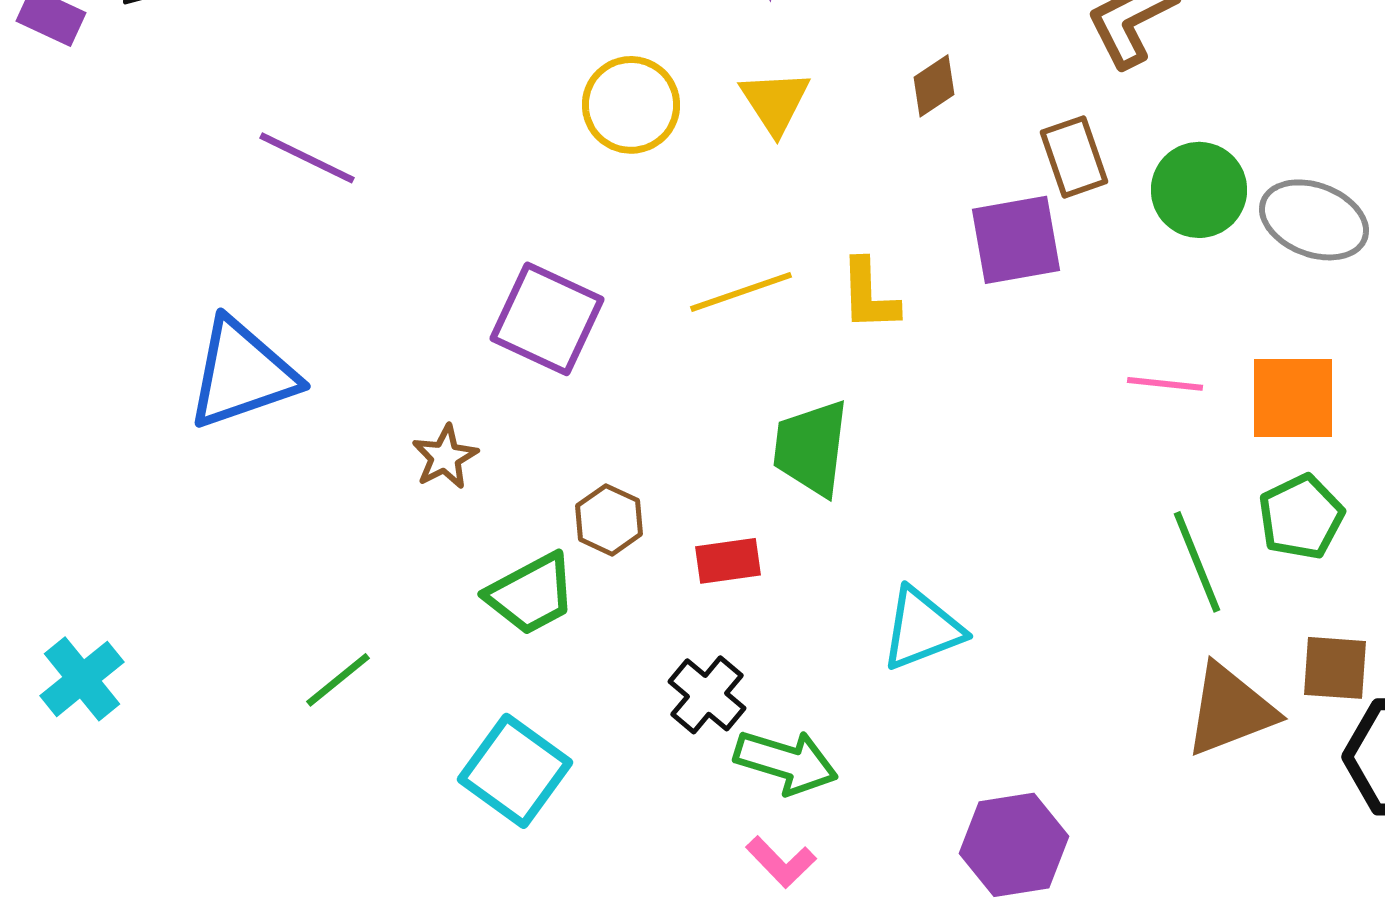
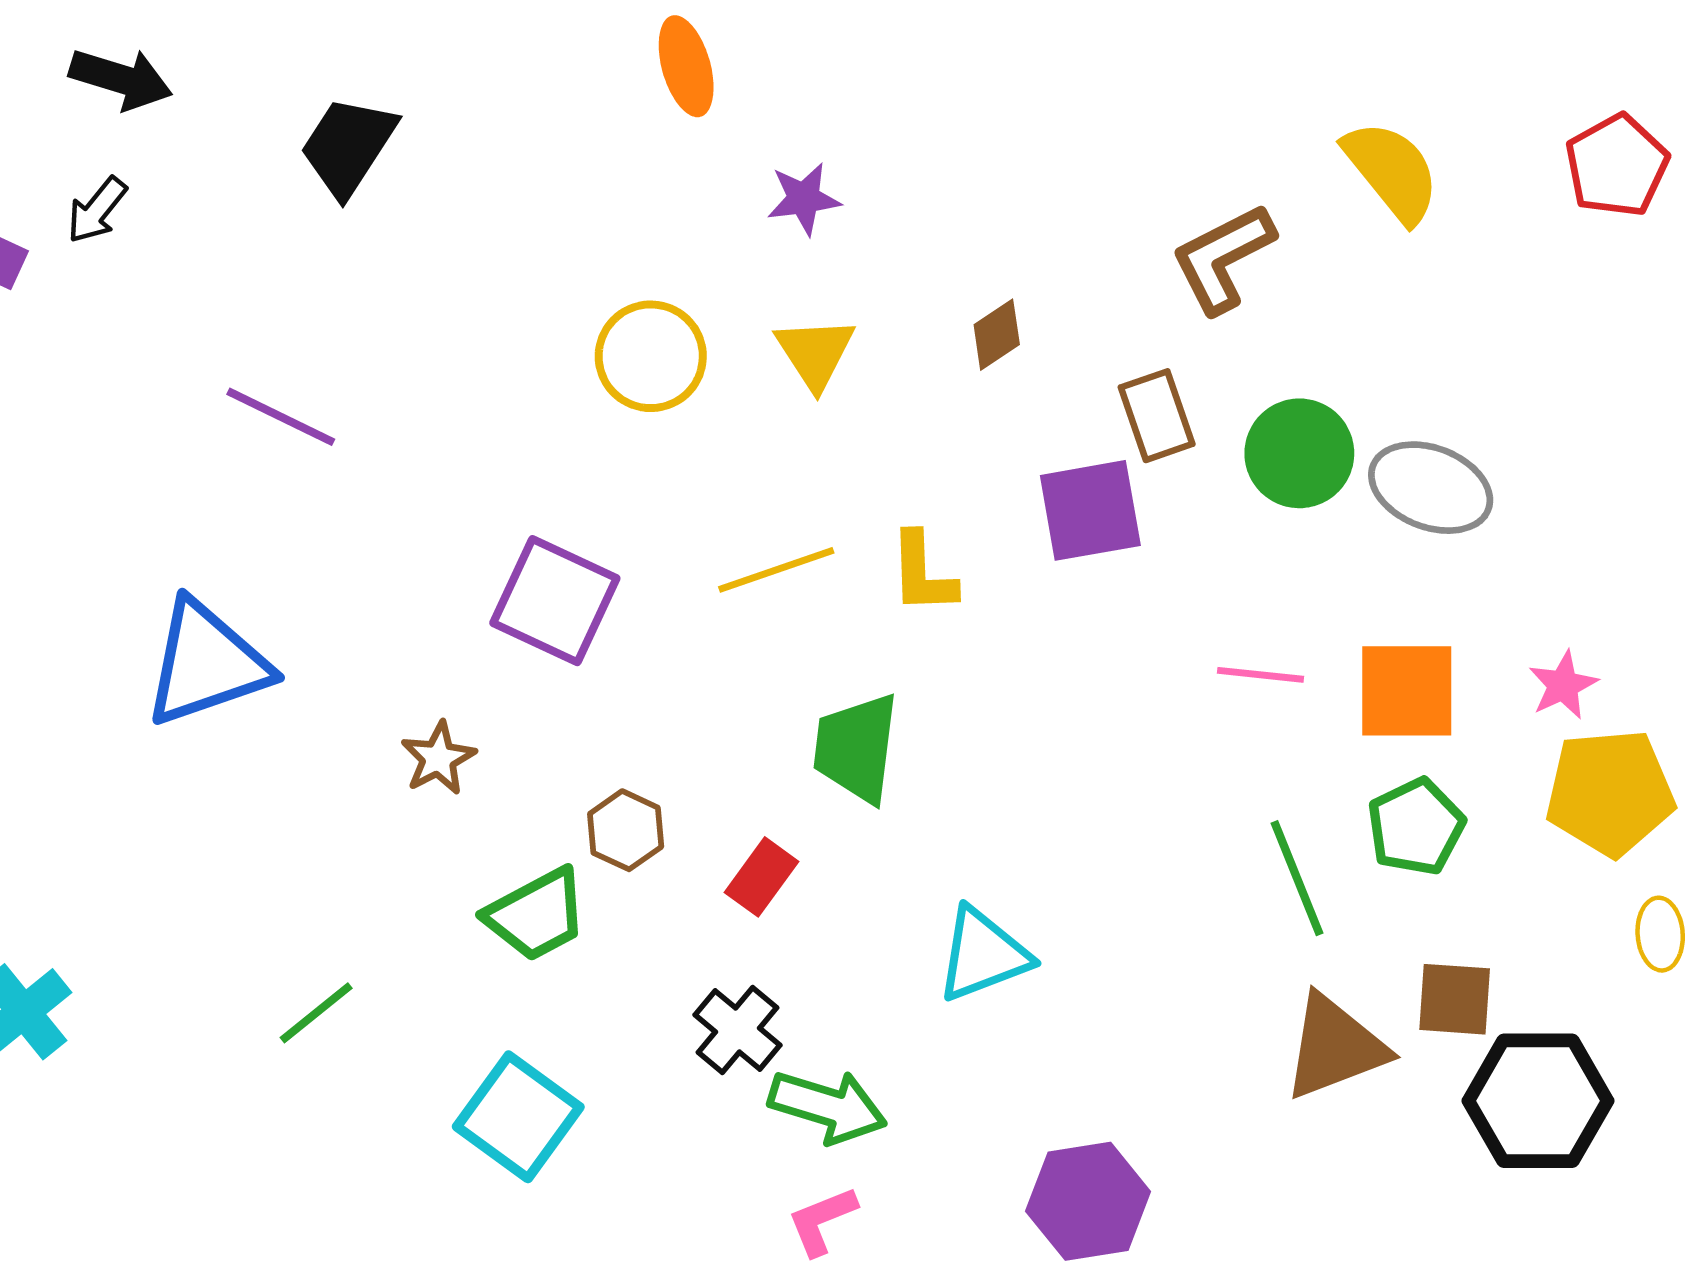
red rectangle: (728, 561) -> (761, 877), turned -46
pink L-shape: (781, 862) -> (822, 1221), turned 112

